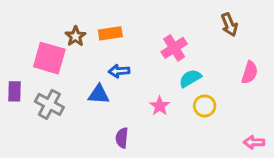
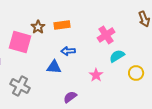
gray cross: (49, 104) -> (20, 86), moved
yellow circle: (205, 106) -> (136, 73), moved
purple semicircle: (122, 138) -> (70, 97), turned 48

